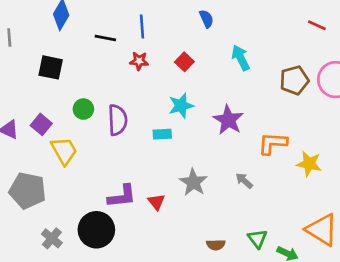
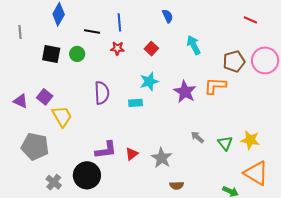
green circle: (83, 109) -> (77, 54), moved
orange L-shape: (273, 143) -> (215, 86), moved
yellow star: (309, 164) -> (250, 140), moved
gray star: (193, 182) -> (162, 158), moved
red triangle: (156, 202) -> (132, 154), turned 32
green triangle: (257, 239) -> (225, 143), moved

